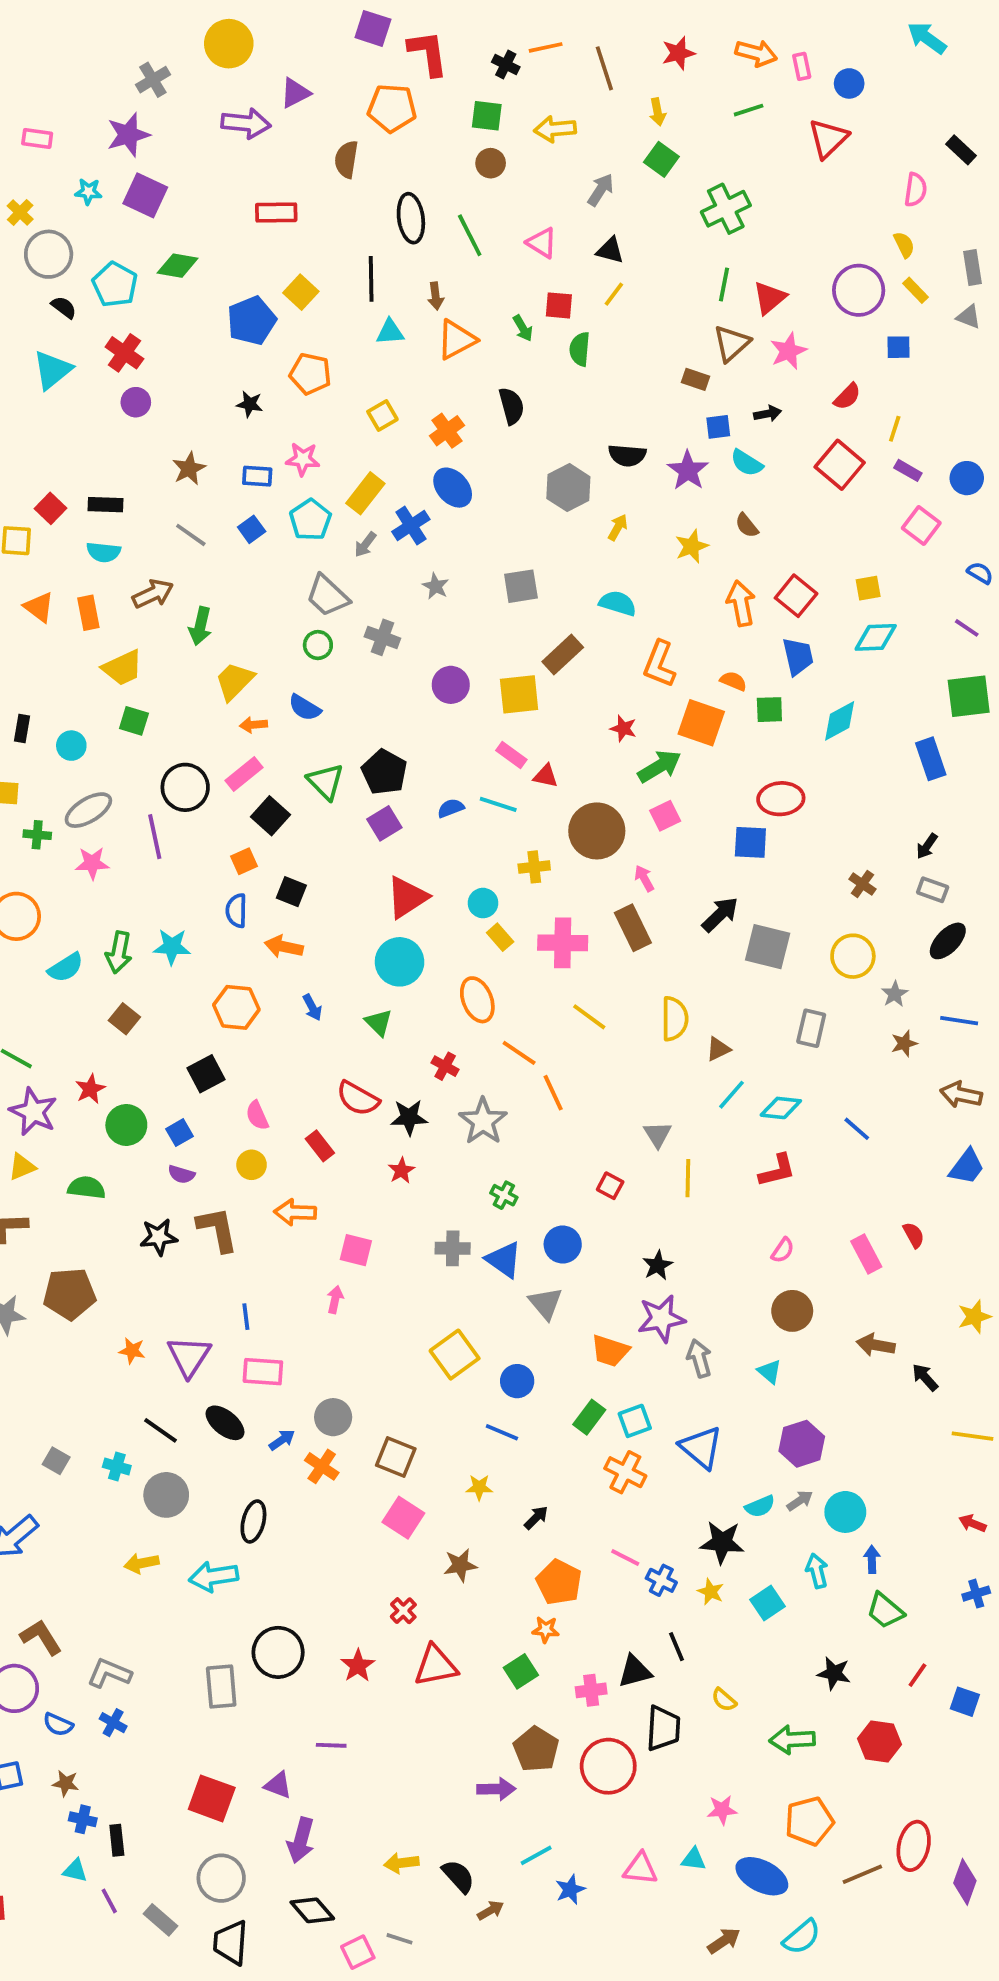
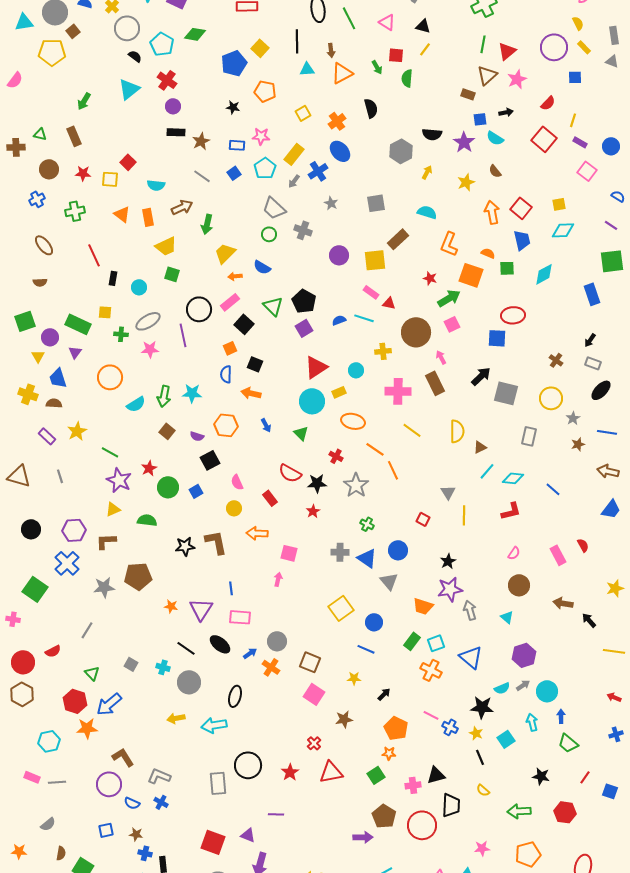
black rectangle: (105, 505) -> (176, 132), moved
yellow rectangle: (500, 937) -> (339, 392), moved, turned -72
orange ellipse: (477, 1000) -> (353, 421), turned -55
purple semicircle: (181, 1174) -> (197, 436), moved
black line: (676, 1647) -> (480, 757), moved

